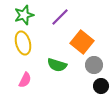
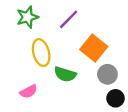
yellow ellipse: (23, 43) -> (41, 53), moved
pink semicircle: (25, 80) -> (29, 91), turned 35

